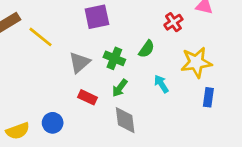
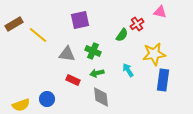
green semicircle: (147, 49) -> (122, 35), moved
gray triangle: (79, 62) -> (67, 54), turned 48
green arrow: (120, 88) -> (97, 73), turned 40
blue rectangle: (208, 97) -> (163, 80), size x1.5

